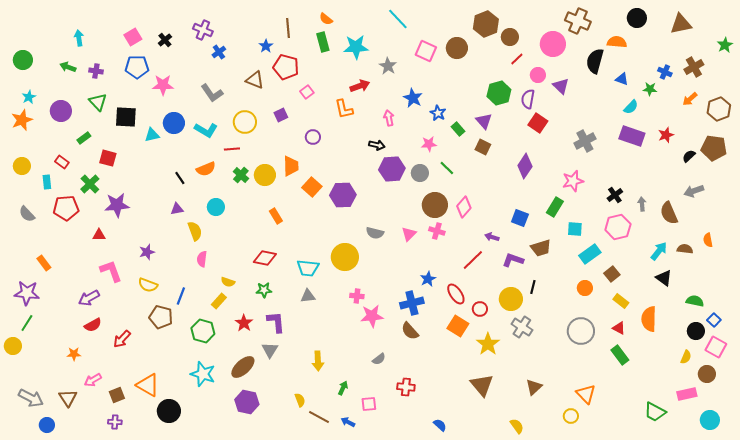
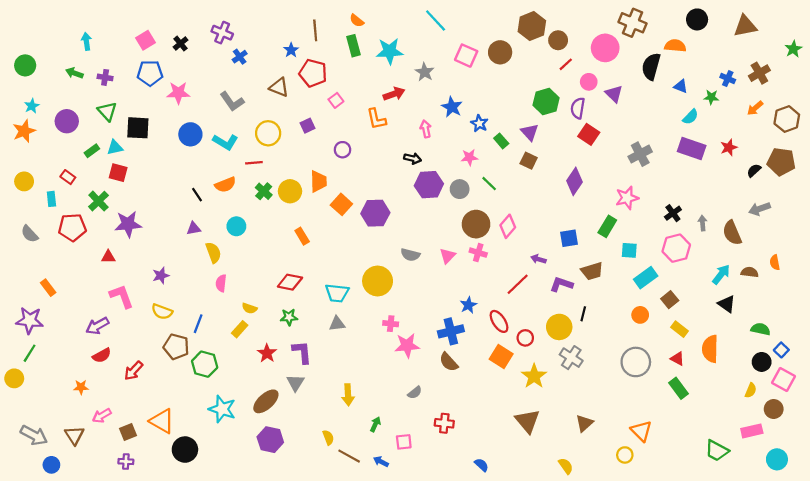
cyan triangle: (152, 135) -> (115, 147), moved
blue square: (520, 218) -> (569, 238), turned -30
green hexagon: (203, 331) -> (205, 364), moved

